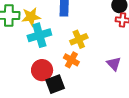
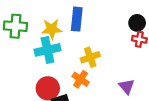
yellow star: (31, 17) -> (52, 29), moved

